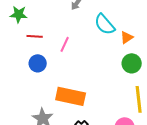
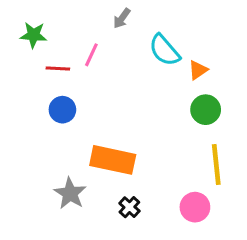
pink line: (65, 44) -> (91, 55), moved

